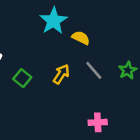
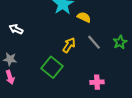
green square: (22, 78) -> (52, 67), moved, size x1.5

